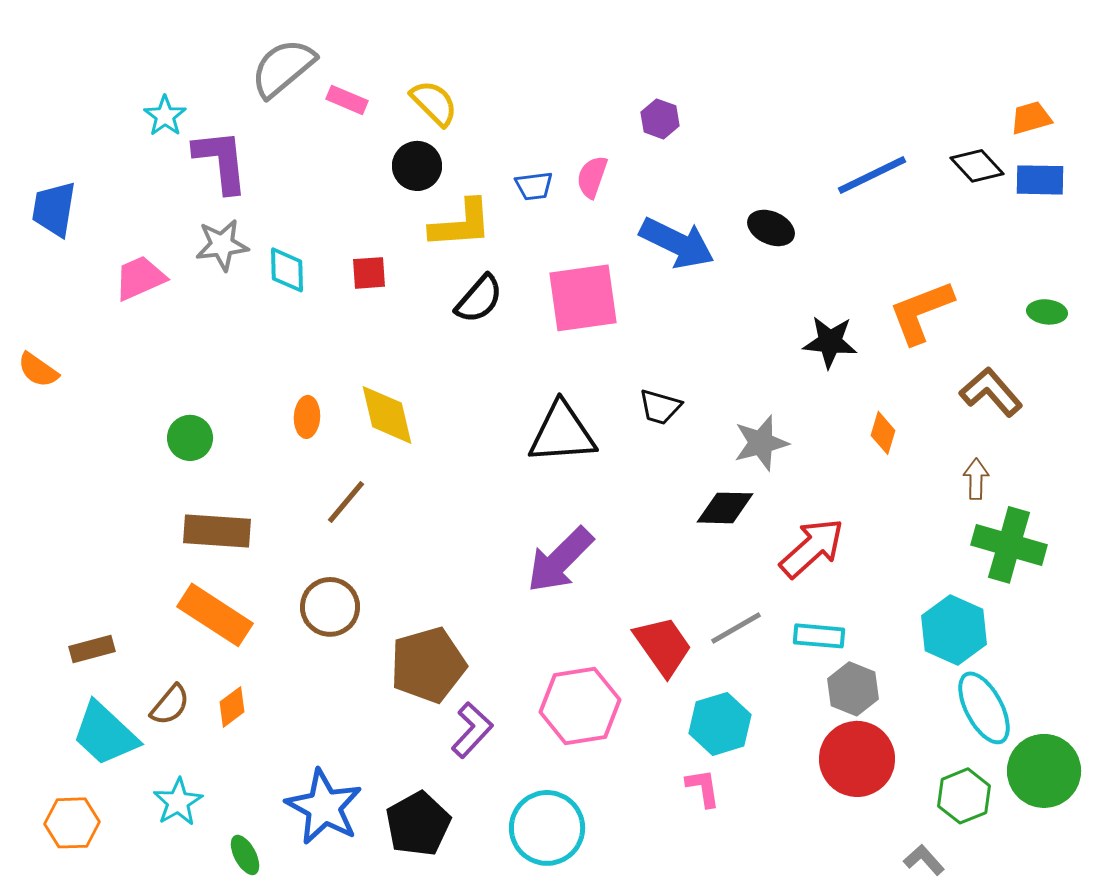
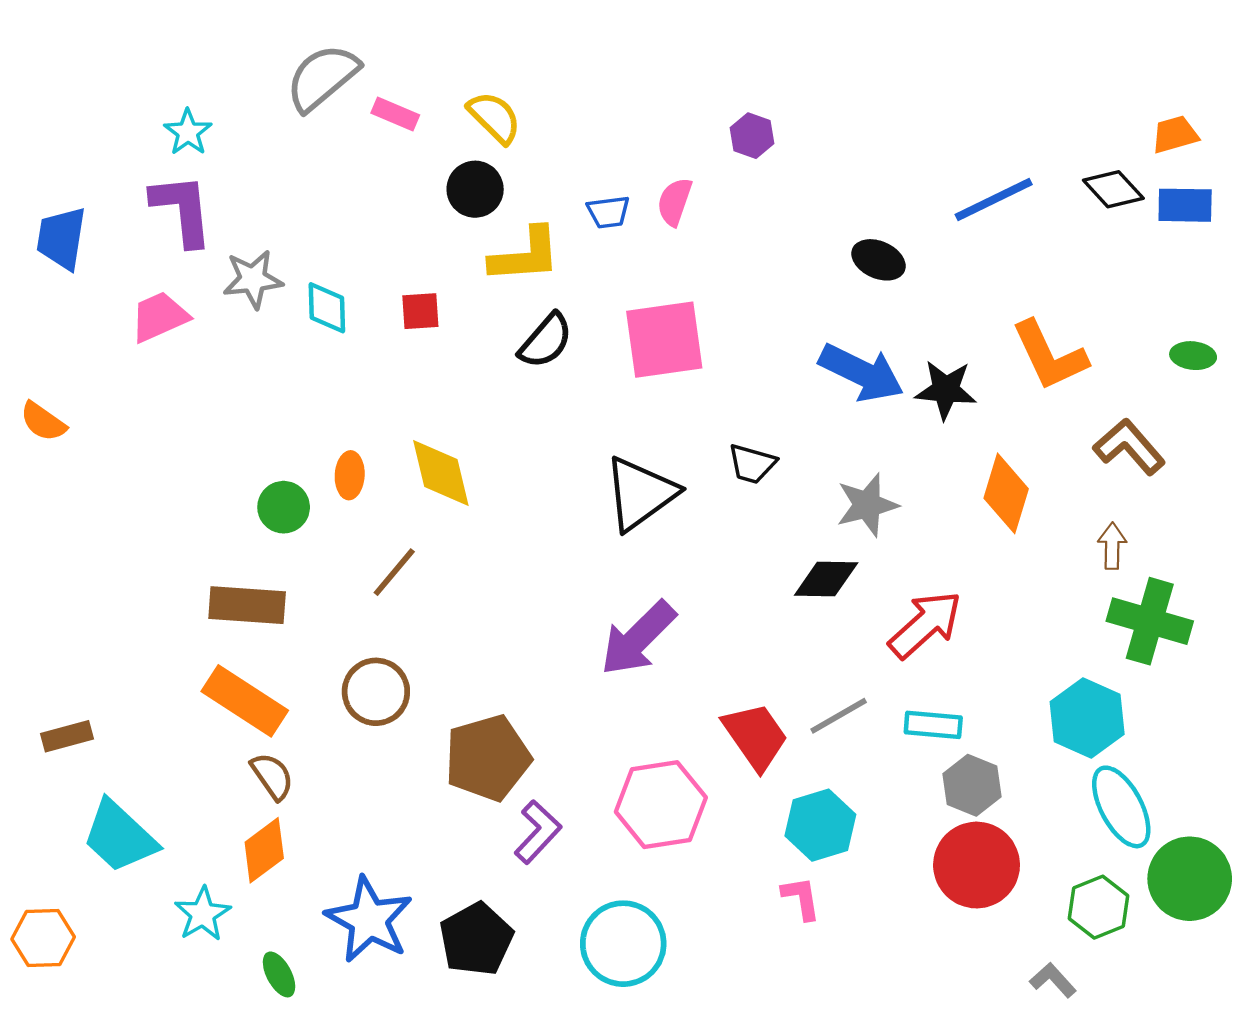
purple L-shape: (221, 161) -> (182, 210), moved
blue arrow: (677, 243) -> (861, 373), moved
orange L-shape: (921, 312) -> (1049, 356), turned -94
black triangle: (562, 433) -> (640, 493), turned -32
orange diamond: (883, 433) -> (1006, 493), size x1.6
green circle: (190, 438) -> (284, 507), moved
brown rectangle: (92, 649) -> (67, 736), moved
brown semicircle: (170, 705) -> (272, 776), moved, turned -75
orange diamond: (232, 707) -> (264, 850), moved, size x1.4
orange hexagon: (72, 823) -> (43, 938), moved

